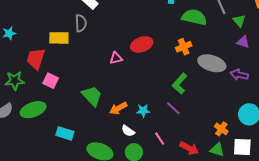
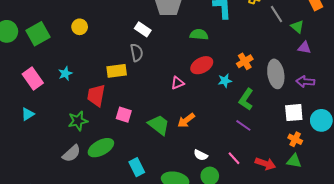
green semicircle: (194, 17) -> (199, 35), moved, size x0.7
gray ellipse: (212, 63) -> (276, 74), turned 72
pink square: (51, 81) -> (124, 115), moved
orange arrow: (118, 108) -> (186, 120), moved
cyan star: (143, 111) -> (225, 81), moved
cyan rectangle: (65, 133) -> (137, 167), turned 54
white square: (242, 147) -> (294, 113), moved

